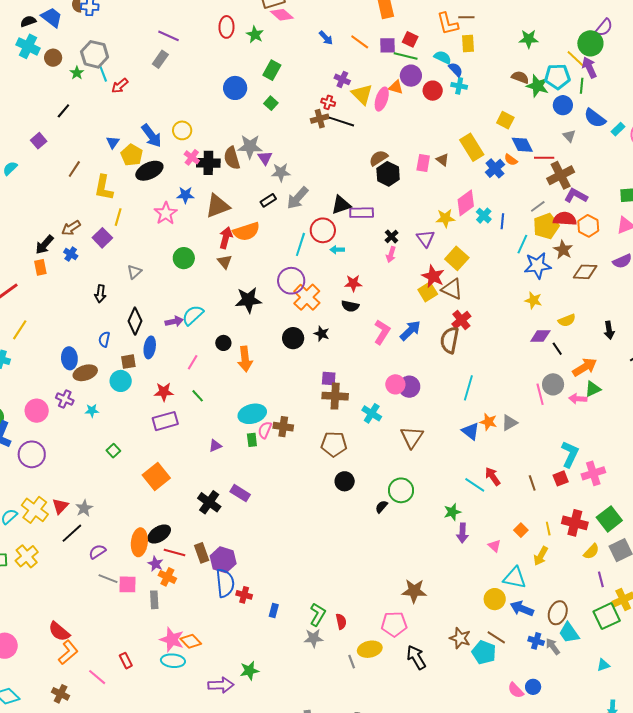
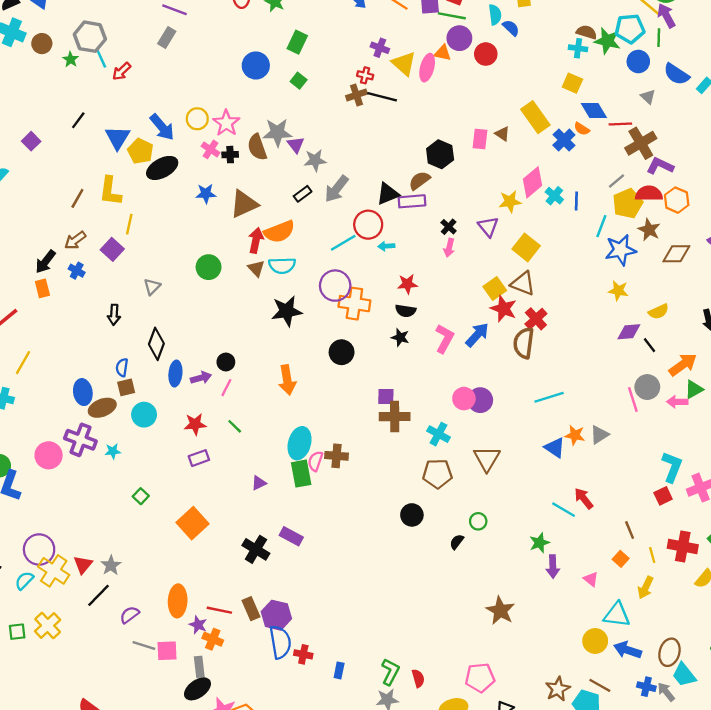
cyan semicircle: (443, 57) -> (495, 15), turned 60
cyan cross: (459, 86) -> (578, 48), moved
black line: (63, 111) -> (78, 120), moved
blue triangle: (113, 142) -> (117, 138), size x1.6
brown semicircle: (378, 158) -> (419, 181), moved
black cross: (208, 163) -> (230, 155), size x0.6
brown line: (74, 169) -> (77, 198), moved
pink star: (166, 213) -> (226, 123), moved
cyan line: (300, 244) -> (343, 243), turned 45
red star: (433, 276) -> (504, 309), moved
orange cross: (307, 297) -> (354, 304), turned -32
cyan semicircle: (193, 315) -> (282, 266), moved, turned -135
purple arrow: (174, 321) -> (201, 378), moved
black star: (322, 334) -> (400, 337), moved
black circle: (223, 343) -> (226, 362), moved
brown square: (128, 362) -> (126, 387), moved
cyan line: (468, 388) -> (549, 397), turned 60
purple cross: (65, 399) -> (80, 440), size x1.5
cyan ellipse: (252, 414) -> (300, 443), turned -56
purple rectangle: (165, 421) -> (199, 458), size x0.7
green rectangle: (252, 440) -> (301, 474), size x1.6
brown pentagon: (334, 444) -> (437, 474), moved
purple circle: (32, 454) -> (39, 549), moved
brown line: (532, 483) -> (630, 530), moved
green circle: (401, 490) -> (478, 521), size x0.6
black ellipse: (159, 534) -> (197, 689), moved
brown star: (414, 591) -> (500, 611), moved, turned 30
brown star: (460, 638) -> (558, 689), turned 30

